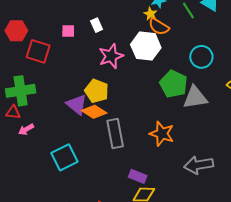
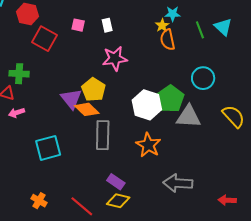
orange semicircle: (159, 27) -> (168, 40), turned 35
white hexagon: (146, 46) -> (147, 105), moved
green cross: (21, 91) -> (19, 74), size x0.7

